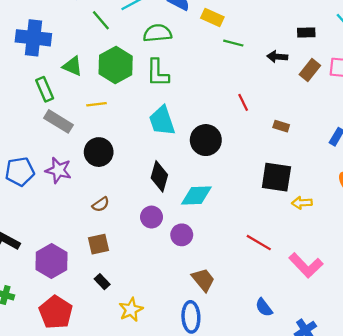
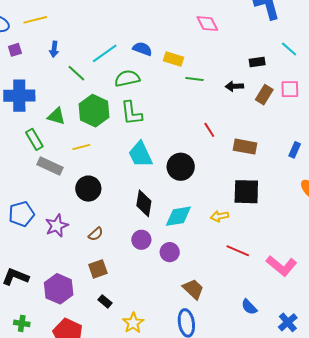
brown rectangle: (281, 126) -> (245, 147), size x1.6
purple star: (58, 170) -> (57, 226), moved, turned -30
yellow arrow: (302, 203) -> (220, 216), moved

